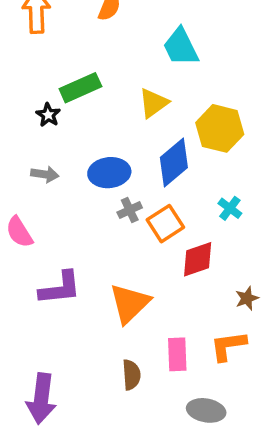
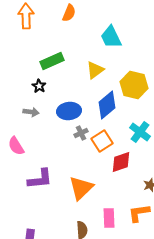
black star: (48, 115) -> (39, 86), moved
cyan cross: (230, 208) -> (140, 132), size x1.5

